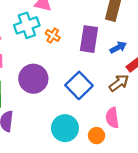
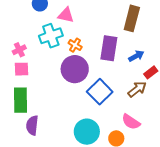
purple circle: (33, 79) -> (75, 69), moved
pink semicircle: (112, 118) -> (131, 122), turned -48

